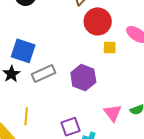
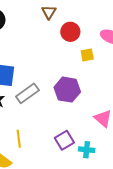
red circle: (98, 21) -> (70, 32), size x0.7

